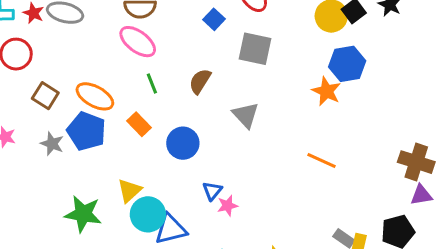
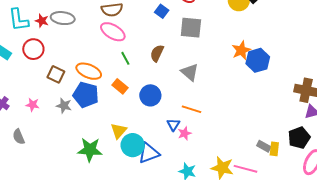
blue hexagon: (347, 64) -> (258, 60), moved
orange star: (326, 91) -> (241, 50), turned 30
orange line: (322, 161) -> (191, 109), moved

